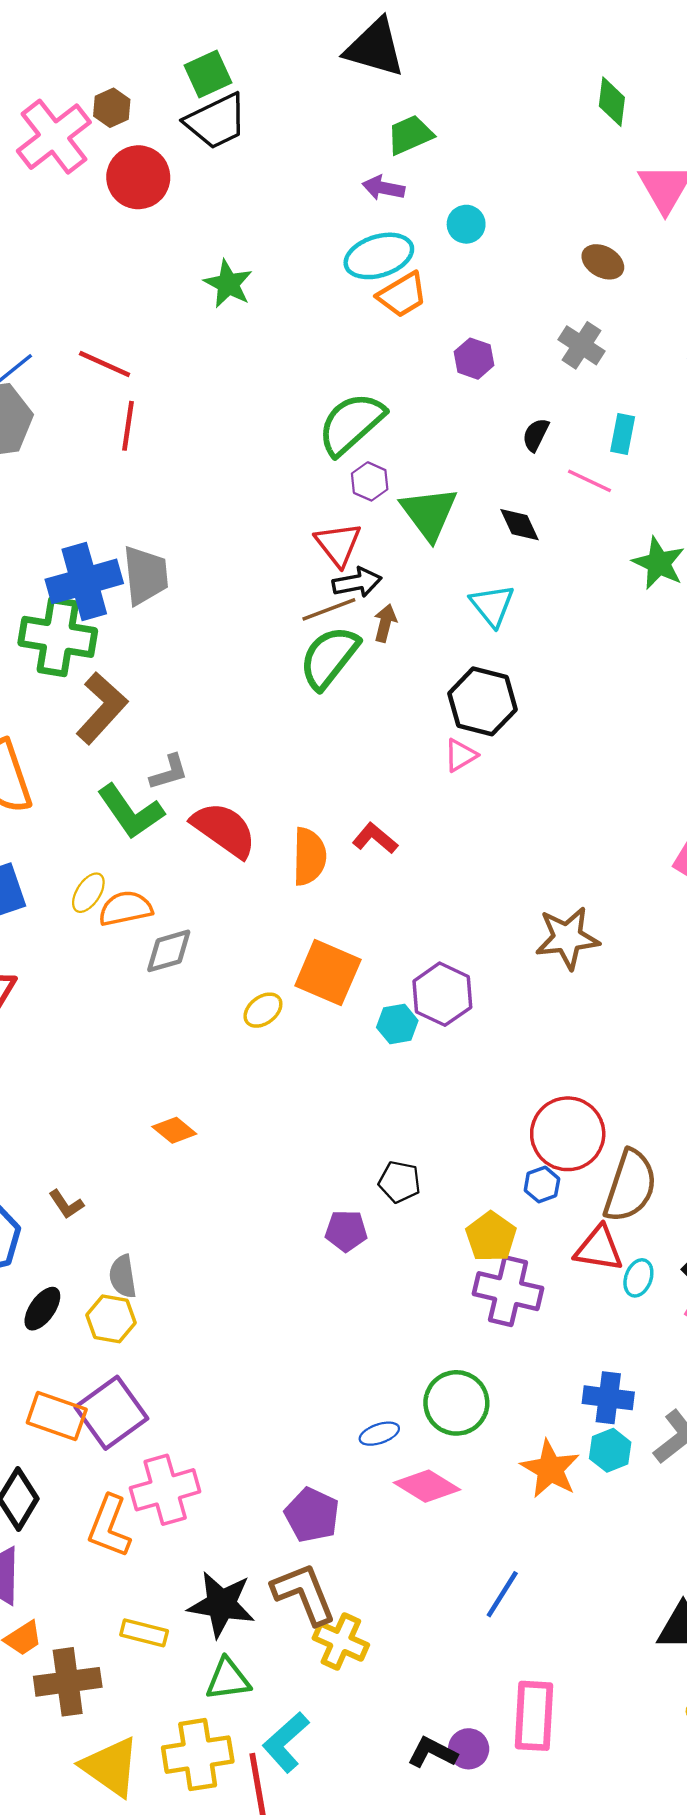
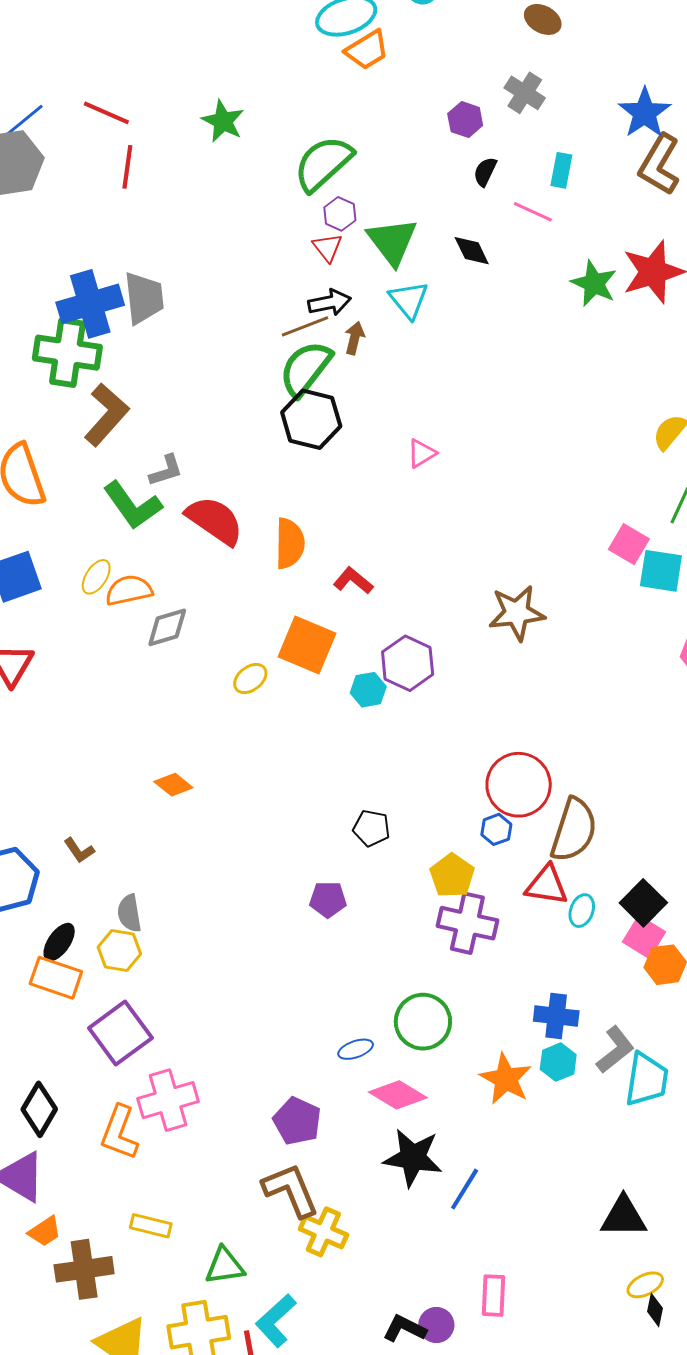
green star: (228, 284) -> (223, 121), moved
purple hexagon: (474, 359) -> (465, 120), moved
red triangle: (338, 544) -> (327, 247), moved, size x0.7
cyan triangle: (492, 605) -> (409, 300), moved
black hexagon: (483, 701) -> (311, 419), moved
red L-shape: (375, 838) -> (353, 581), moved
purple pentagon: (346, 1231) -> (328, 899), moved
orange rectangle: (57, 1416) -> (56, 978), moved
black star: (221, 1604) -> (413, 1158), moved
pink rectangle: (534, 1716) -> (493, 1296), size x0.7

